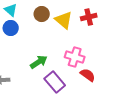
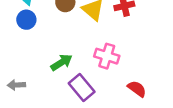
red semicircle: (88, 75) -> (137, 89), moved

